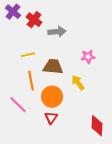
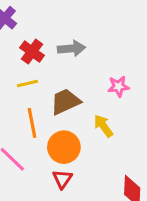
red cross: (34, 20) -> (32, 52), moved
brown trapezoid: (53, 67) -> (65, 102), turned -30

